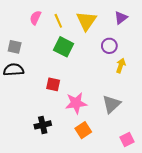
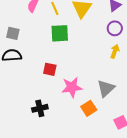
purple circle: (109, 46) -> (115, 28), moved
green square: (64, 47) -> (60, 33), turned -30
orange square: (83, 130) -> (89, 108), moved

